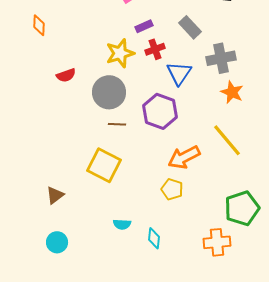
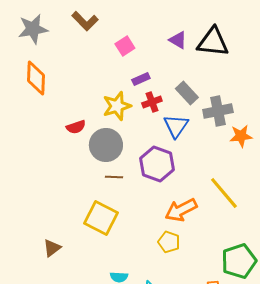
orange diamond: (39, 25) -> (36, 78), size x1.6
gray rectangle: (190, 27) -> (187, 93), moved
red semicircle: (66, 75) -> (76, 127), moved
orange star: (232, 92) -> (241, 136), moved, turned -30

